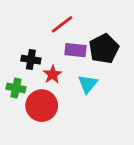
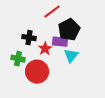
black pentagon: (104, 49) -> (69, 30), moved
purple rectangle: (76, 50) -> (60, 42), moved

